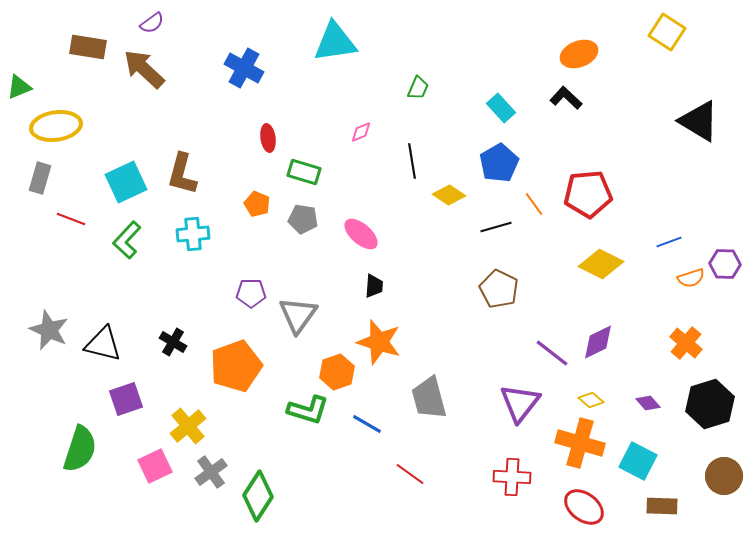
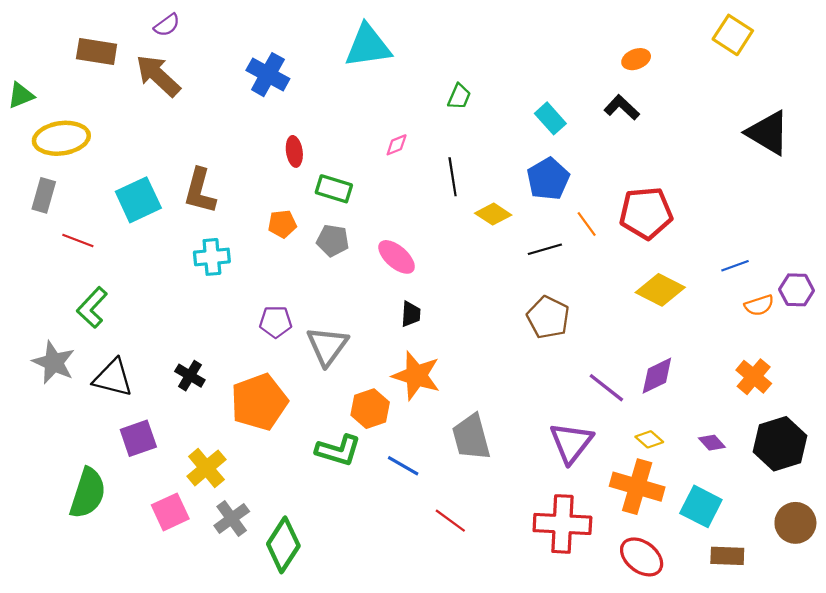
orange ellipse: (579, 54) -> (636, 59), size x0.7
orange pentagon: (257, 204) -> (282, 224), turned -30
green L-shape: (127, 240) -> (92, 307), moved
red cross: (512, 477) -> (562, 524), size x1.4

